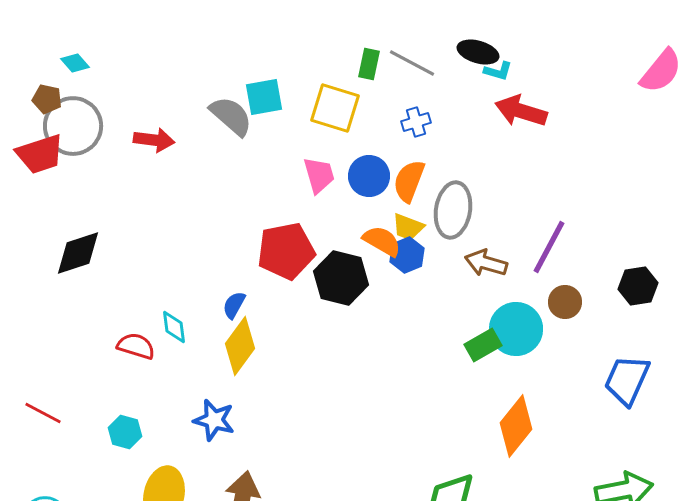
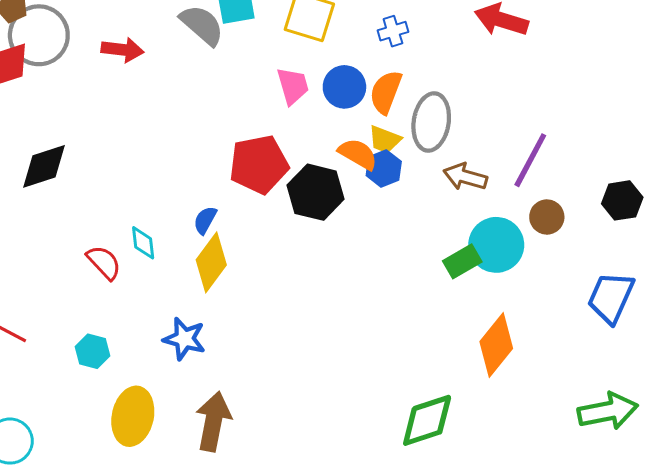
red semicircle: (136, 346) -> (104, 262), turned 30

